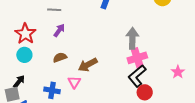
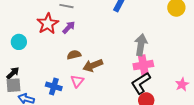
red star: (25, 34) -> (48, 24), moved
cyan circle: (24, 55) -> (19, 42), moved
brown semicircle: (60, 57) -> (74, 55), moved
black arrow: (19, 82) -> (13, 73), moved

